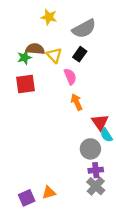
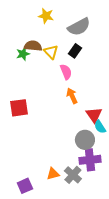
red square: (26, 84) -> (19, 108), moved
purple cross: (96, 170) -> (90, 160), size x1.5
gray cross: (96, 186) -> (73, 175), moved
orange triangle: (49, 193) -> (53, 174), moved

